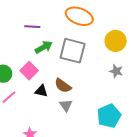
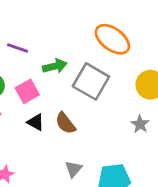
purple line: (32, 27) -> (18, 48), moved
gray triangle: (66, 105) -> (73, 169), moved

